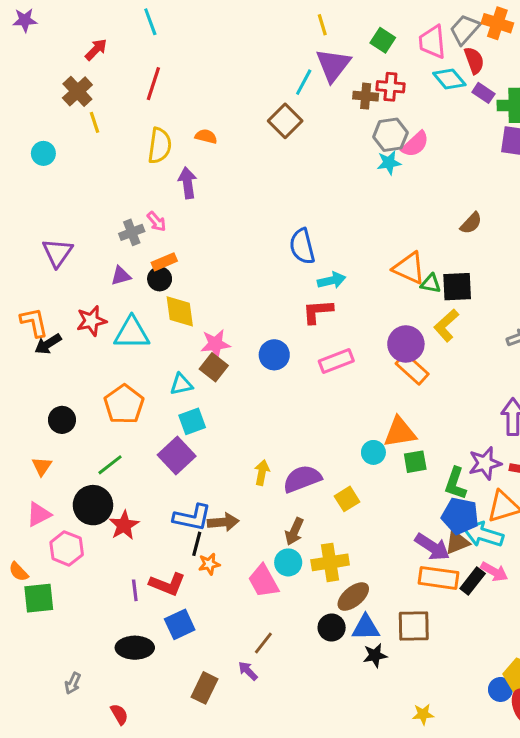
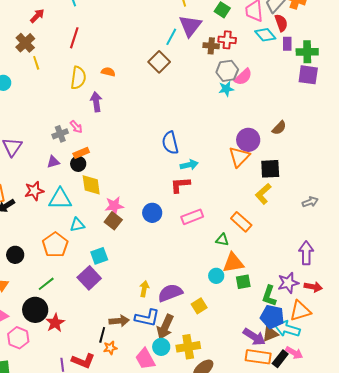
purple rectangle: (483, 93) -> (287, 44), turned 56
orange triangle: (409, 268) -> (239, 157), turned 50
green triangle: (431, 284) -> (222, 240), moved
purple circle: (406, 344) -> (248, 140), moved
cyan triangle: (181, 384) -> (77, 225), moved
blue L-shape: (192, 517) -> (147, 318), moved
brown arrow: (294, 531) -> (165, 327), size x1.4

